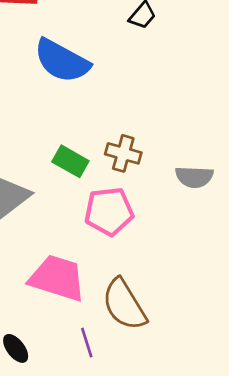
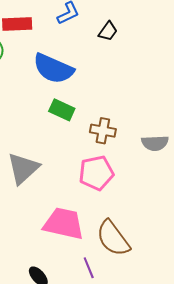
green rectangle: (70, 161) -> (62, 110), moved

